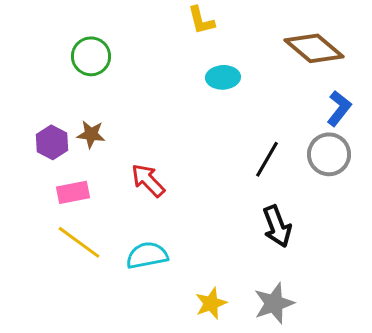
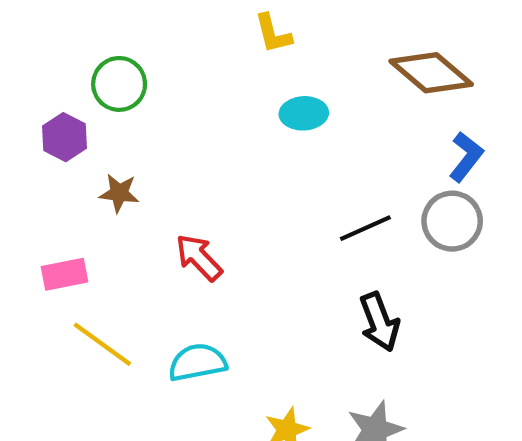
purple hexagon: (52, 142) -> (65, 137), moved
black line: (267, 159) -> (365, 228), turned 36
pink rectangle: (73, 192) -> (65, 274), moved

